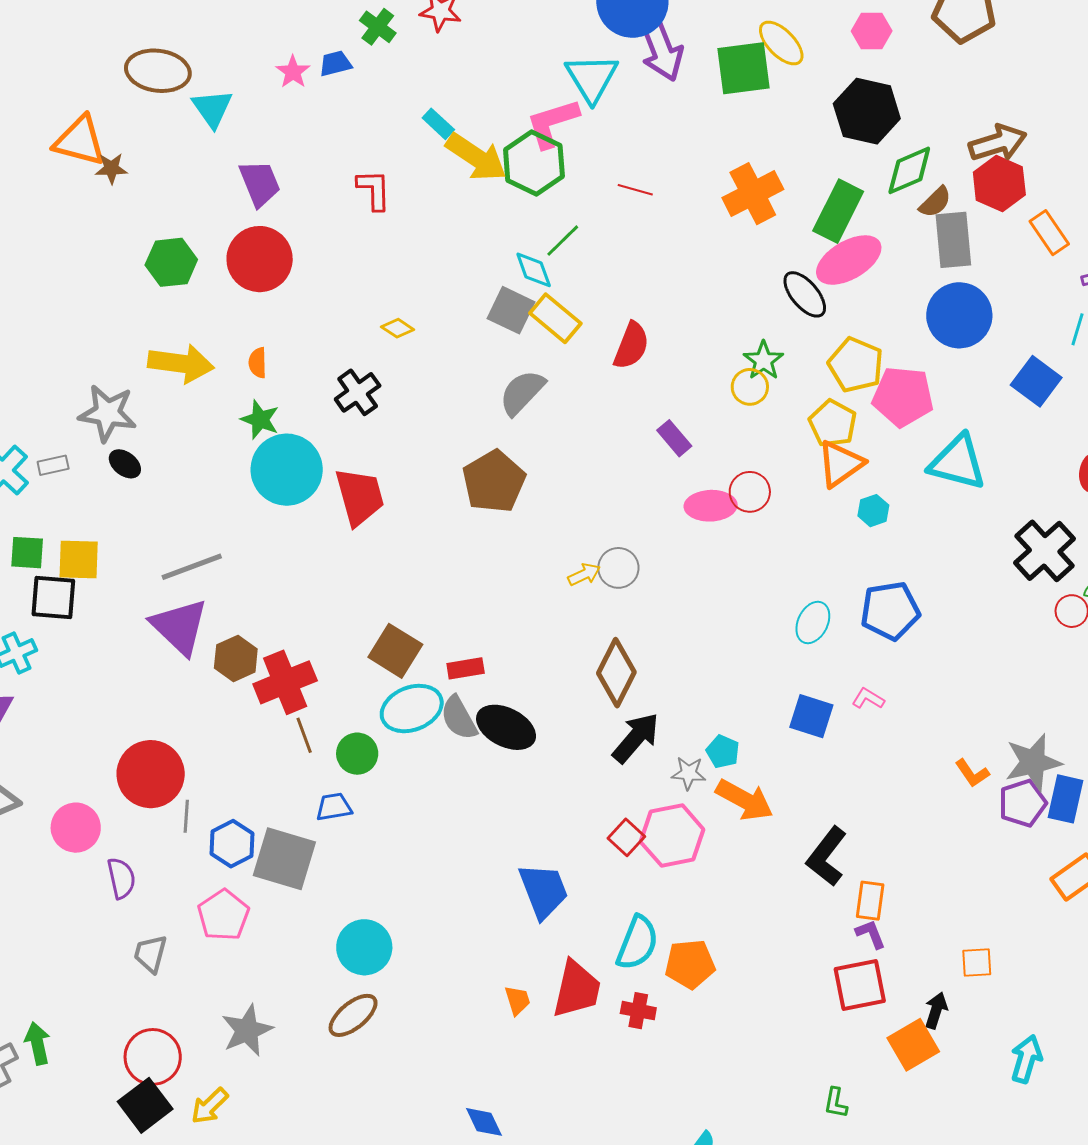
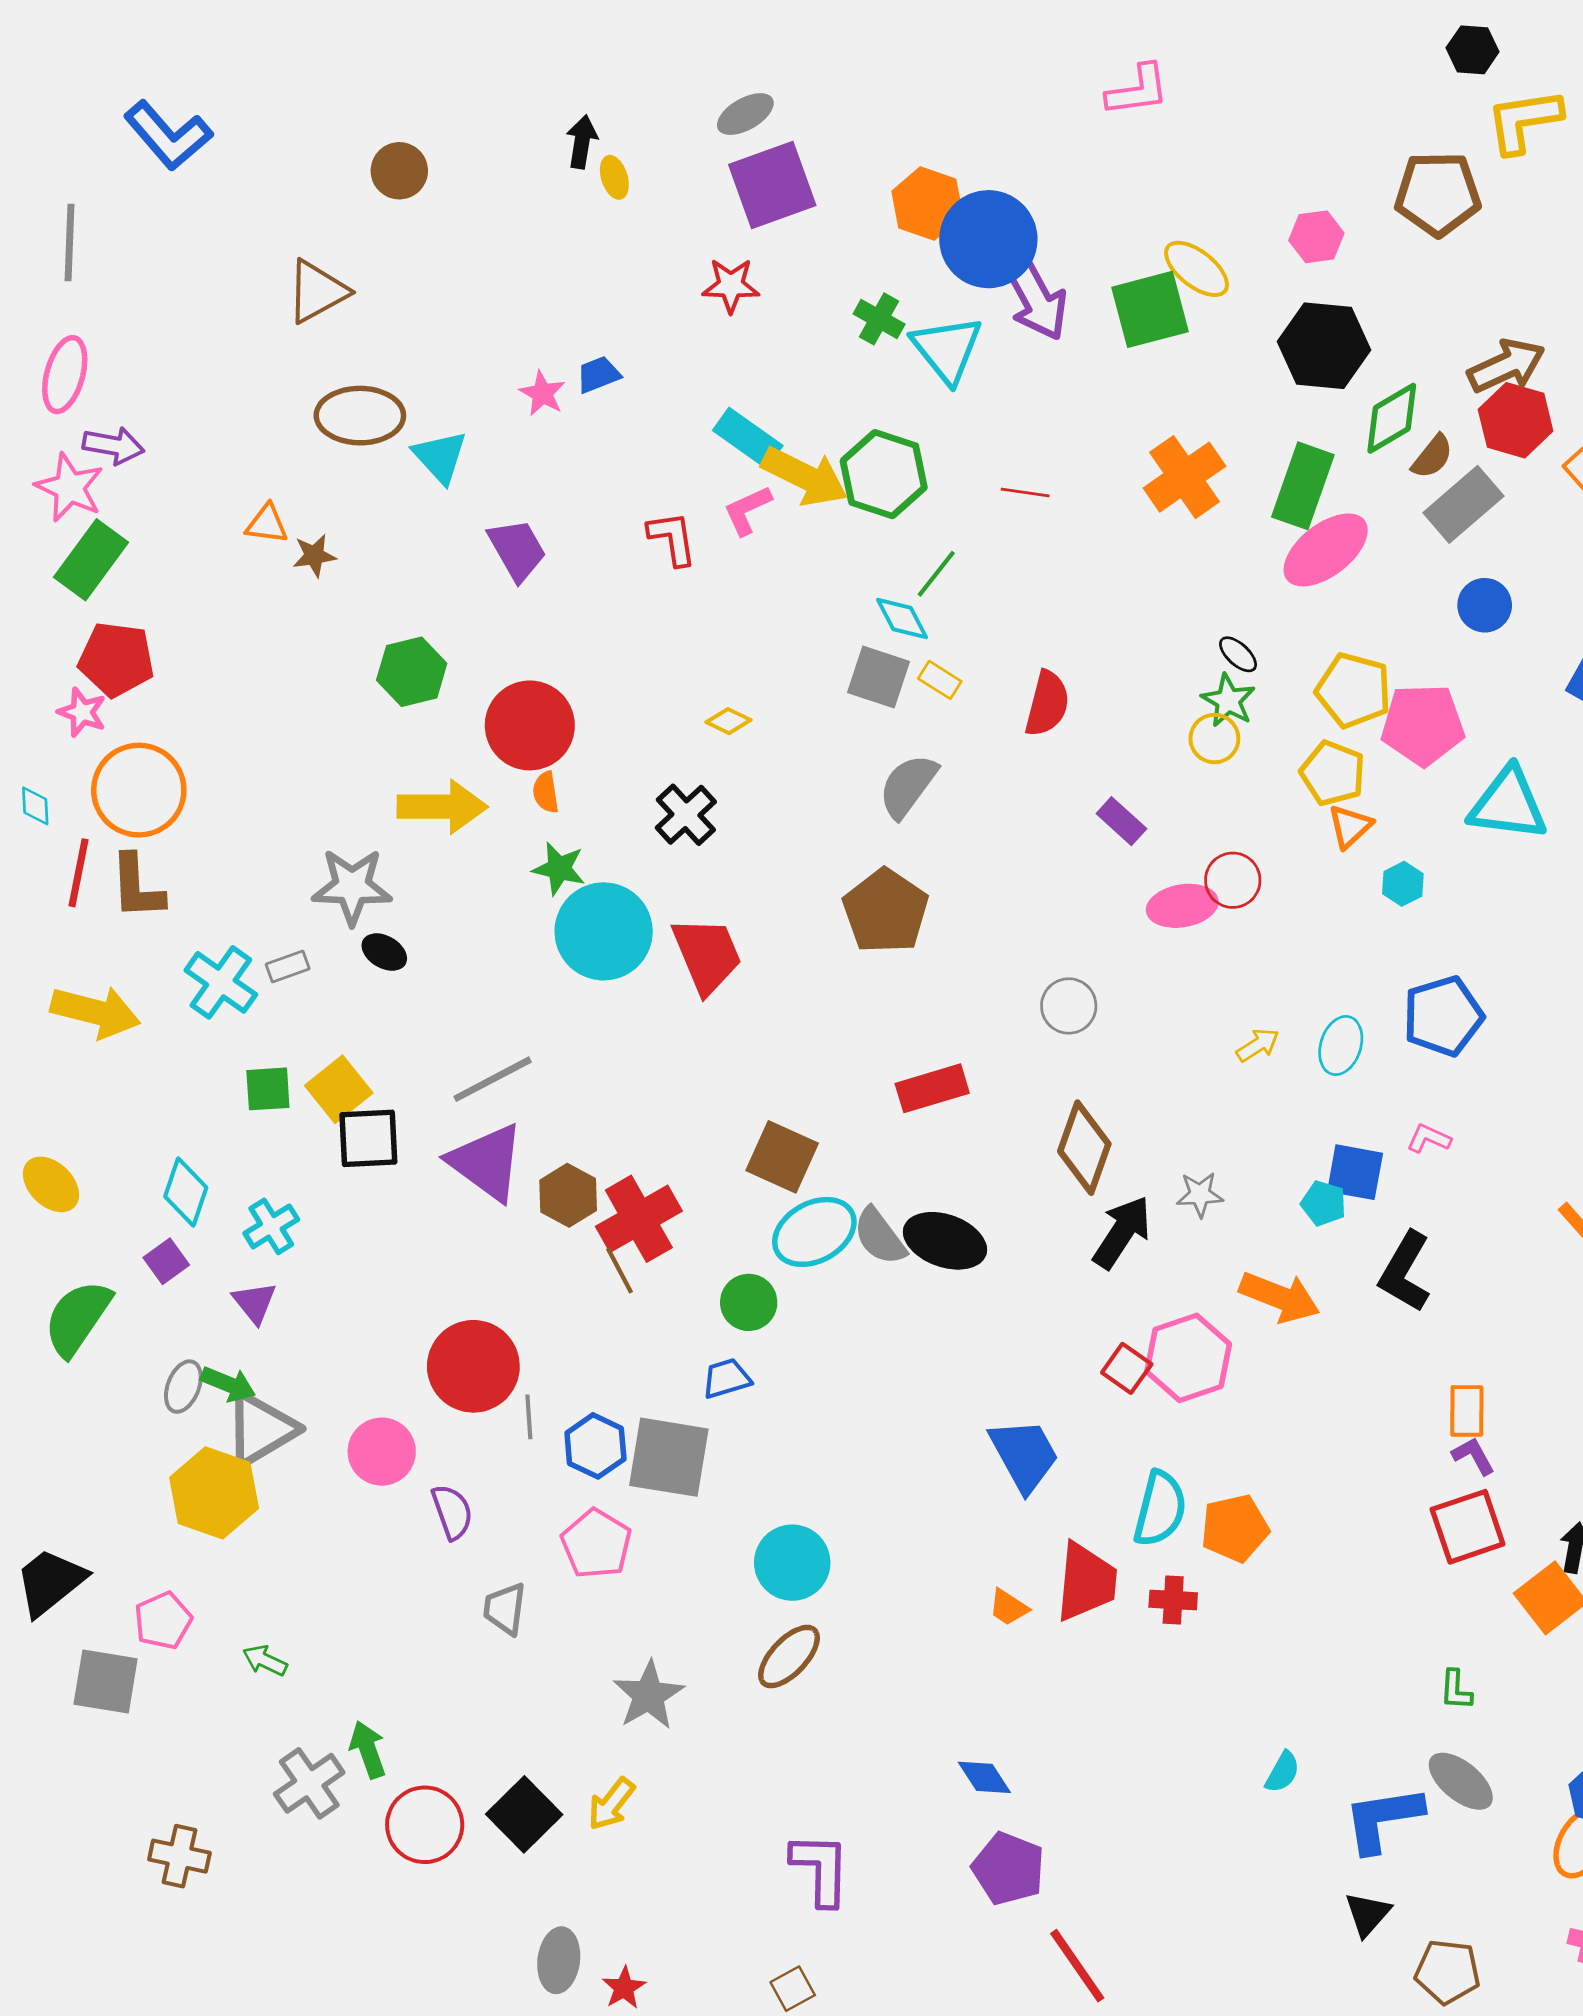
green cross: (378, 27) -> (879, 319), moved
pink L-shape: (552, 123) -> (747, 510), moved, size x0.7
cyan rectangle: (438, 124) -> (748, 438), size x1.5
orange triangle: (80, 141) -> (267, 524), size x0.6
gray rectangle: (953, 240) -> (1463, 504), turned 62
red circle: (260, 259) -> (530, 725), moved
black ellipse: (805, 294) -> (1238, 654), moved, size x0.6
blue circle: (959, 315) -> (1485, 605), size x0.6
yellow rectangle: (555, 318) -> (940, 680), size x0.6
orange triangle: (840, 464) -> (1350, 826), size x0.7
yellow square: (79, 560) -> (339, 1089), turned -33
yellow arrow: (584, 574) -> (1258, 1045), moved
black square: (53, 597) -> (368, 1138), moved
red rectangle: (466, 668) -> (932, 1088), moved, size x1.4
brown line: (304, 735) -> (620, 1270), moved
cyan pentagon: (723, 752) -> (1324, 1203), moved
gray star: (689, 773) -> (1200, 1195), moved
black L-shape: (827, 856) -> (1405, 1272), moved
orange trapezoid: (518, 1000) -> (1008, 1607), turned 148
red circle: (153, 1057) -> (425, 1825), moved

